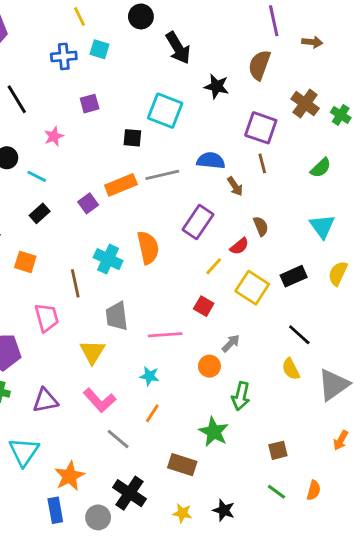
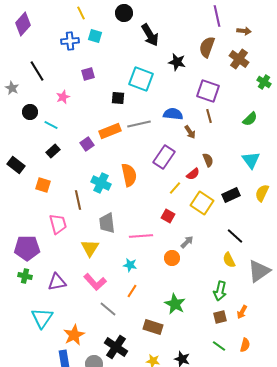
brown cross: (305, 104) -> (239, 59), moved
green arrow: (241, 396) -> (220, 291), moved
orange arrow: (341, 440) -> (242, 312), moved

